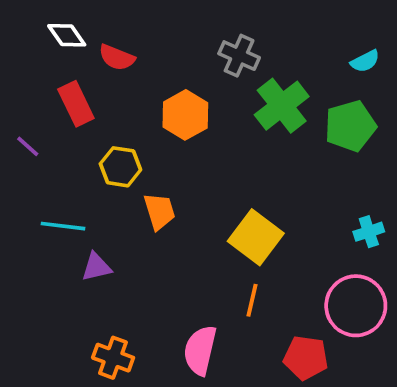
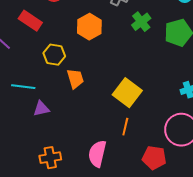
red rectangle: (76, 104) -> (30, 21), turned -30
green cross: (282, 106) -> (141, 22), size x0.7
orange cross: (113, 358) -> (50, 158), turned -30

